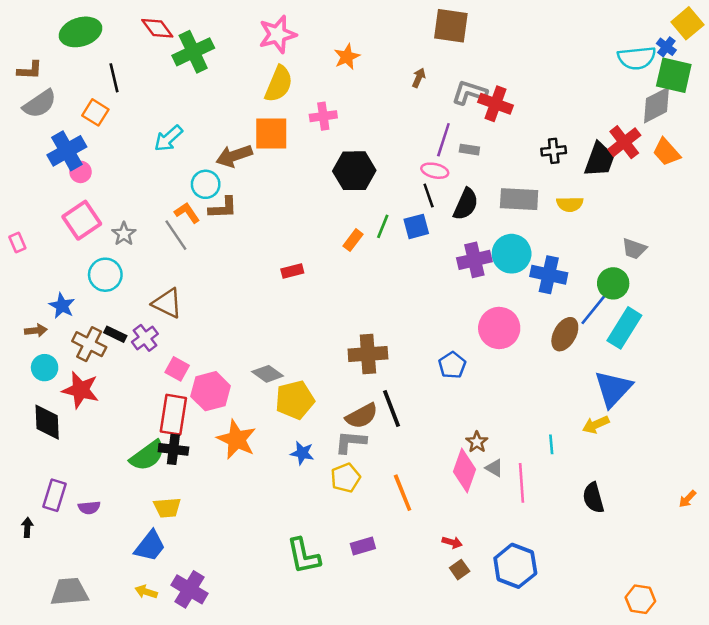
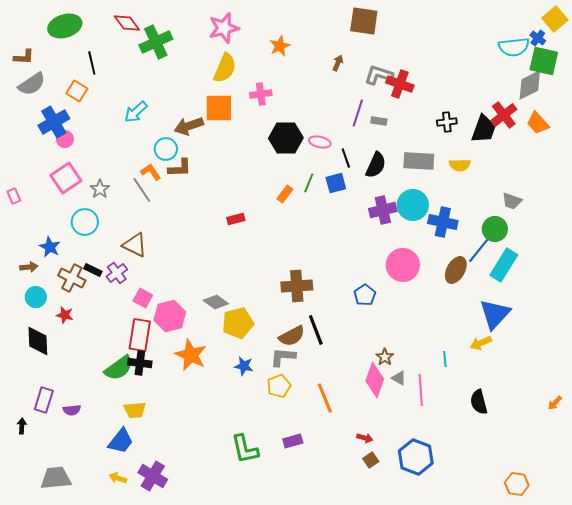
pink ellipse: (435, 171) -> (320, 142), moved
red star: (81, 390) -> (65, 315), size x0.6

